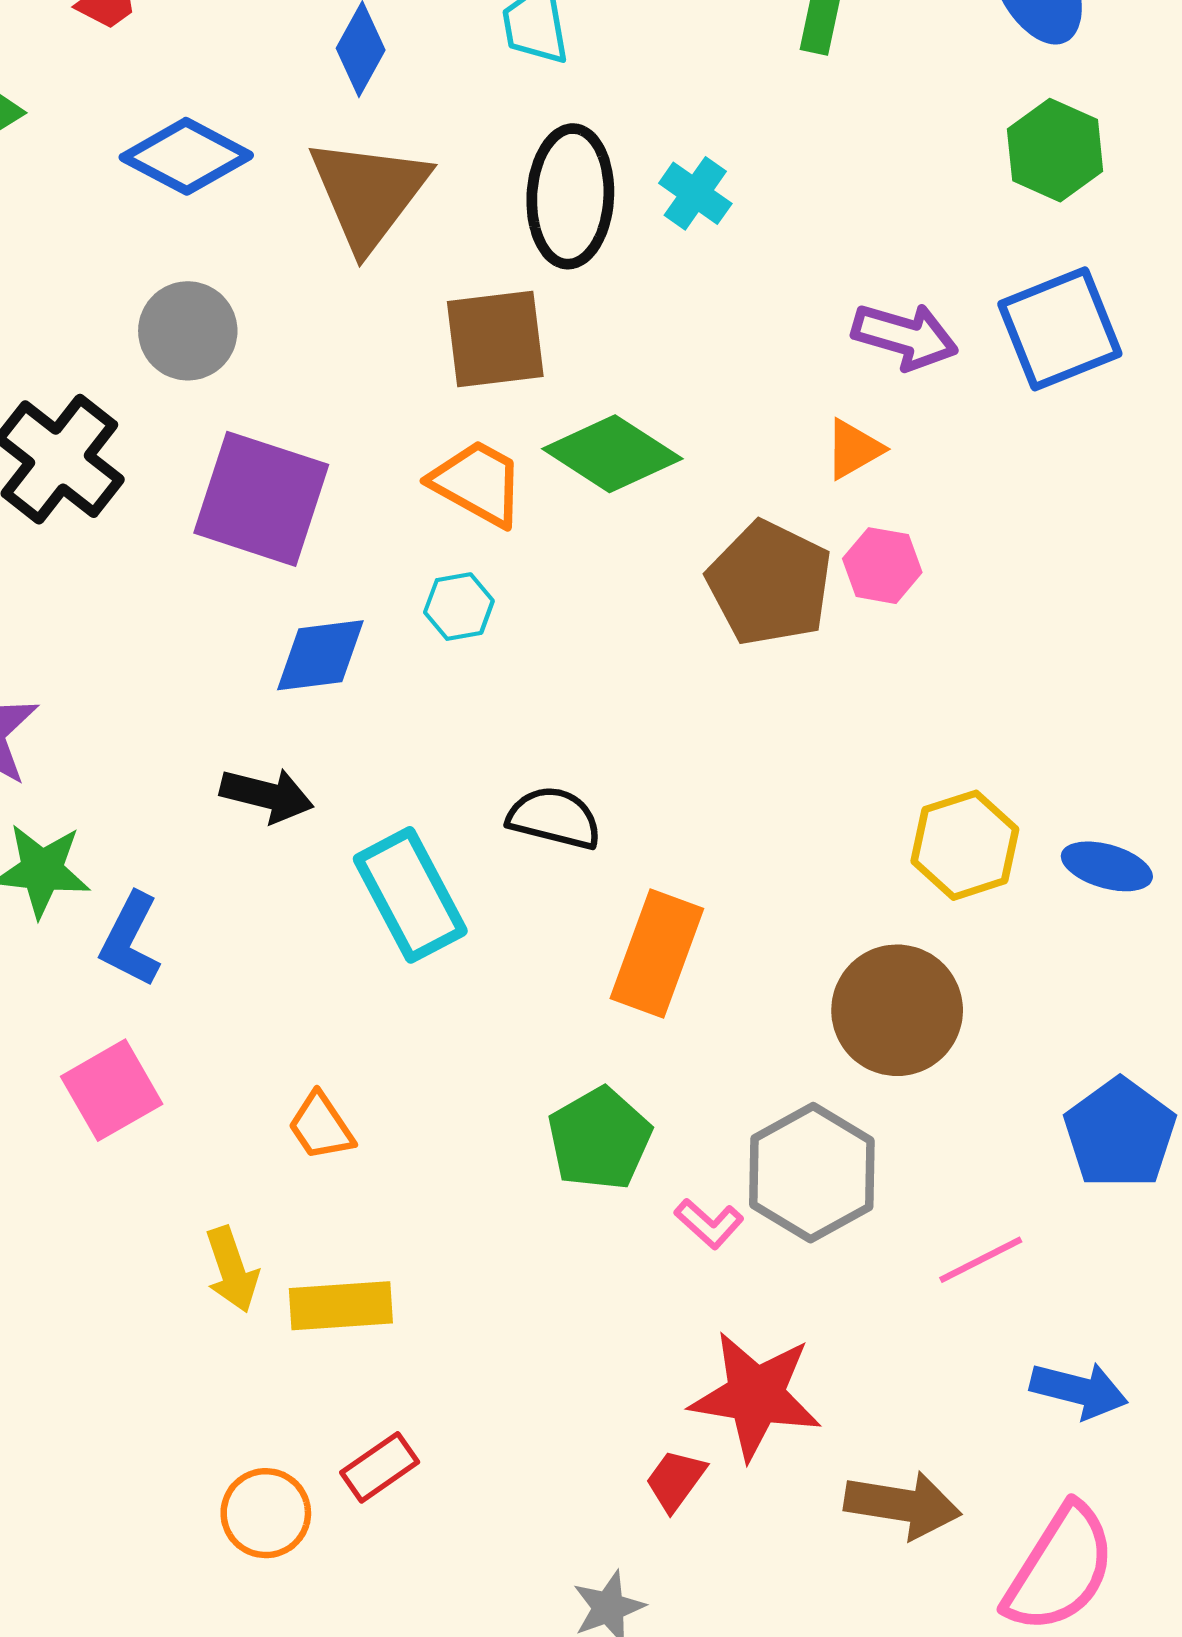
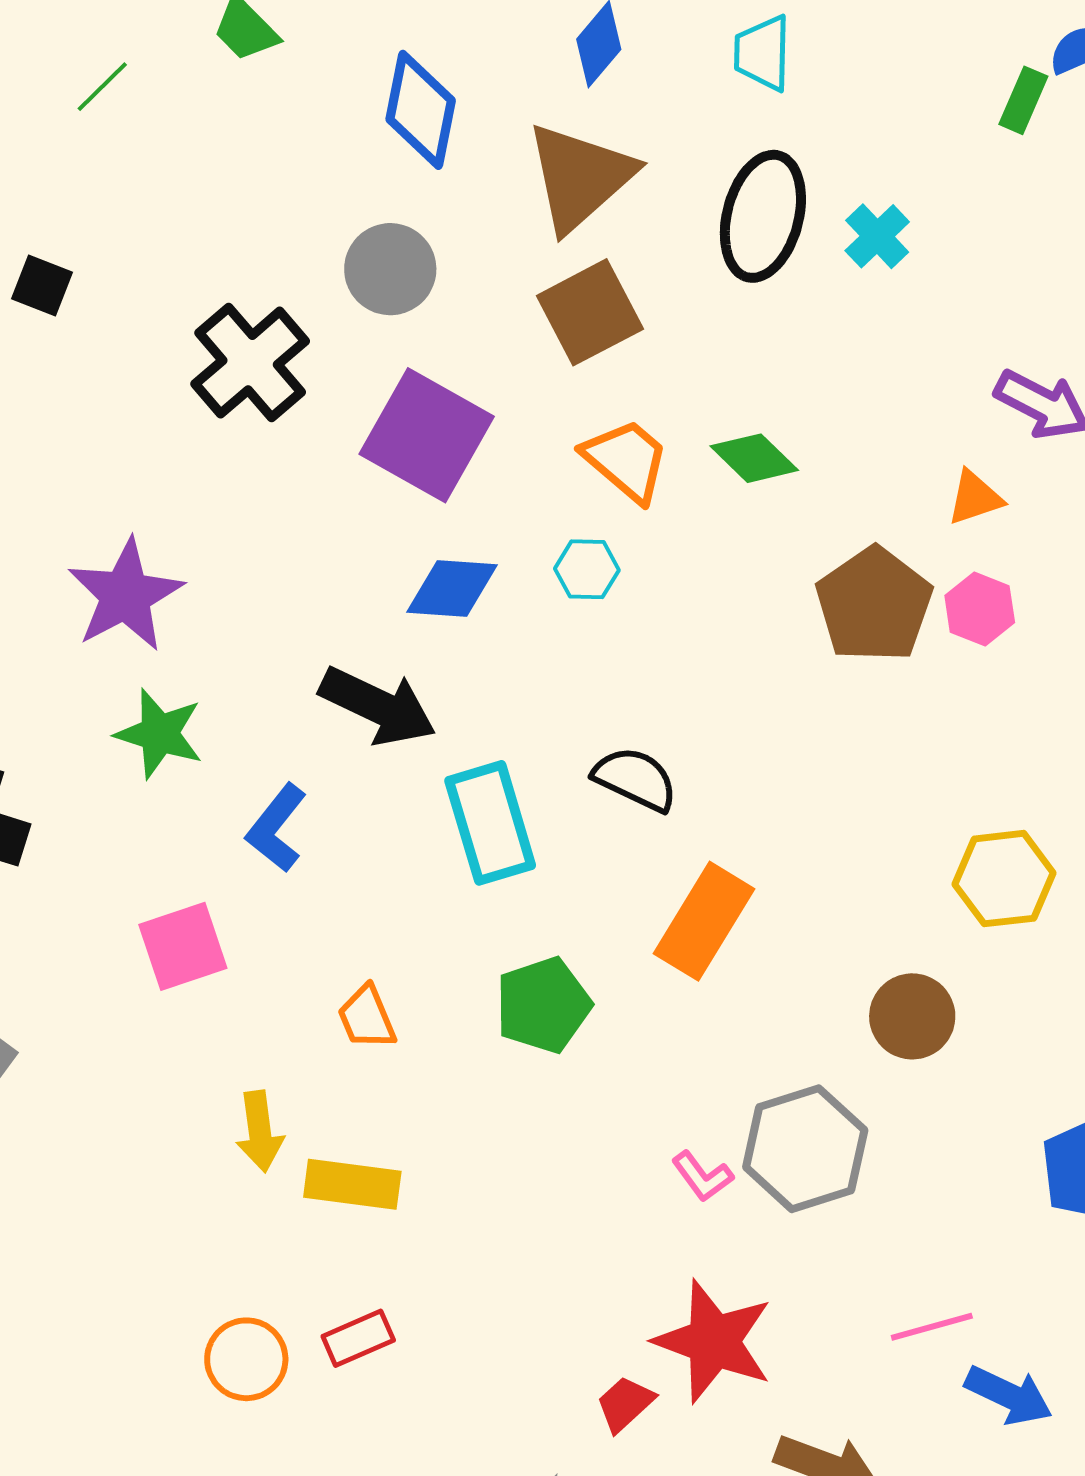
blue diamond: (186, 156) -> (421, 110), turned 62
brown square: (495, 339) -> (590, 312), moved, turned -32
green diamond: (612, 454) -> (754, 458), size x0.7
black arrow: (267, 795) -> (378, 706), size x1.4
blue L-shape: (130, 940) -> (276, 828), moved
brown circle: (897, 1010) -> (912, 1016), size x0.7
green pentagon: (599, 1139) -> (543, 1005), moved
pink line: (981, 1260) -> (932, 1327), moved

